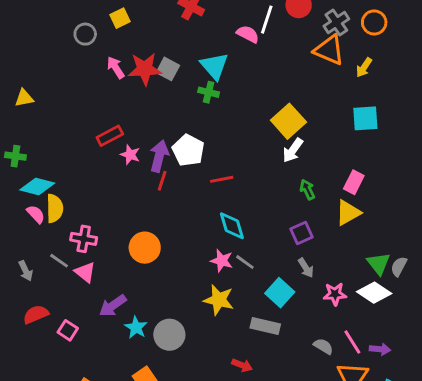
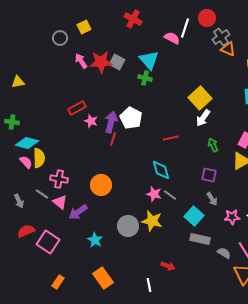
gray cross: (336, 22) -> (221, 37), moved
orange triangle: (329, 50) -> (228, 49), size x0.7
red line: (222, 179) -> (171, 138), moved
purple square: (302, 233) -> (209, 175), turned 35
purple arrow: (113, 306) -> (78, 212), moved
gray rectangle: (265, 326) -> (200, 239), moved
pink square: (68, 330) -> (48, 242), size x1.6
gray circle: (169, 335) -> (128, 226), moved

